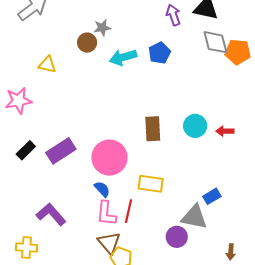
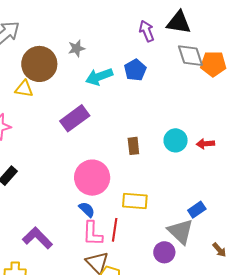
brown circle: (87, 43) -> (39, 64), moved, size x1.8
brown rectangle: (153, 129) -> (133, 146), size x0.7
purple rectangle: (61, 151) -> (75, 118), moved
gray triangle: (194, 217) -> (181, 231), turned 36
brown arrow: (231, 252) -> (219, 250), moved, turned -42

